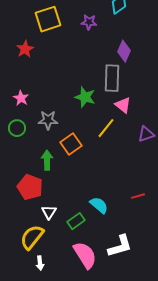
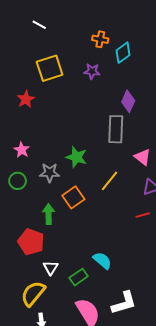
green star: (85, 97) -> (76, 157), moved
pink triangle: (123, 105) -> (143, 157), moved
red line: (138, 196) -> (143, 215), moved

